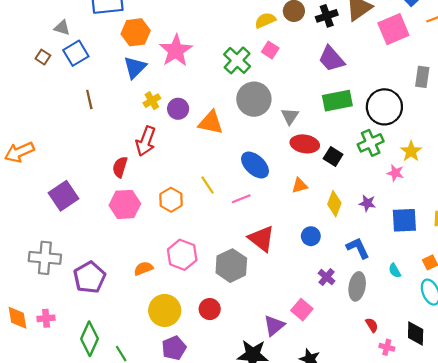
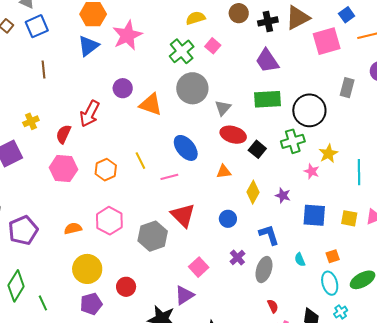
yellow semicircle: (265, 20) -> (196, 18), moved
yellow cross: (152, 101) -> (31, 121), moved
red circle: (210, 309) -> (126, 287), moved
pink square: (302, 310) -> (199, 267), moved

